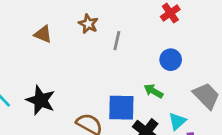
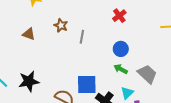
green arrow: (153, 91) -> (121, 69), moved
black star: (41, 100) -> (29, 81), turned -30

